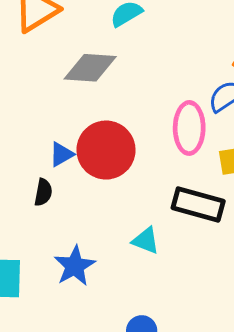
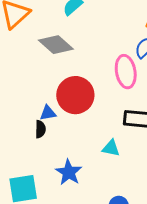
gray diamond: (90, 68) -> (56, 45), turned 48
blue triangle: (62, 154) -> (48, 113), moved, turned 30

